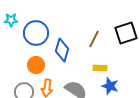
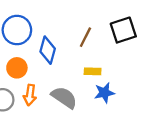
blue star: (110, 86) -> (104, 93), turned -30

